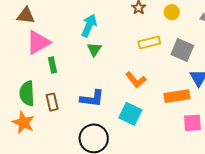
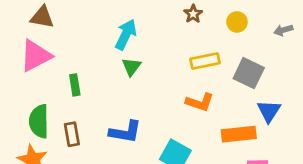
pink triangle: (38, 42) -> (36, 56), moved
orange L-shape: (136, 80) -> (200, 102), moved, turned -35

